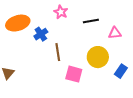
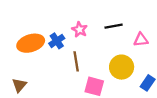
pink star: (61, 12) -> (80, 30), moved
orange ellipse: (18, 23) -> (31, 43), moved

